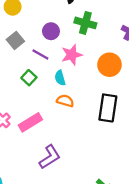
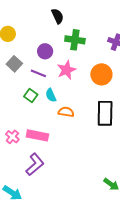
cyan semicircle: (60, 78) -> (51, 95), moved
pink rectangle: (30, 122) -> (37, 135), turned 50
purple L-shape: (50, 157) -> (35, 164), moved

